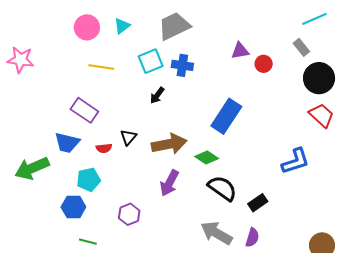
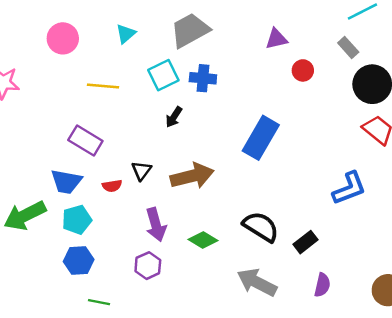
pink circle: (87, 27) -> (63, 38), moved
purple triangle: (240, 51) -> (276, 39), moved
green diamond: (207, 158) -> (203, 240), moved
cyan pentagon: (89, 180) -> (77, 220), moved
purple arrow: (169, 183) -> (156, 225), moved, turned -40
purple semicircle: (252, 237) -> (322, 285), moved

